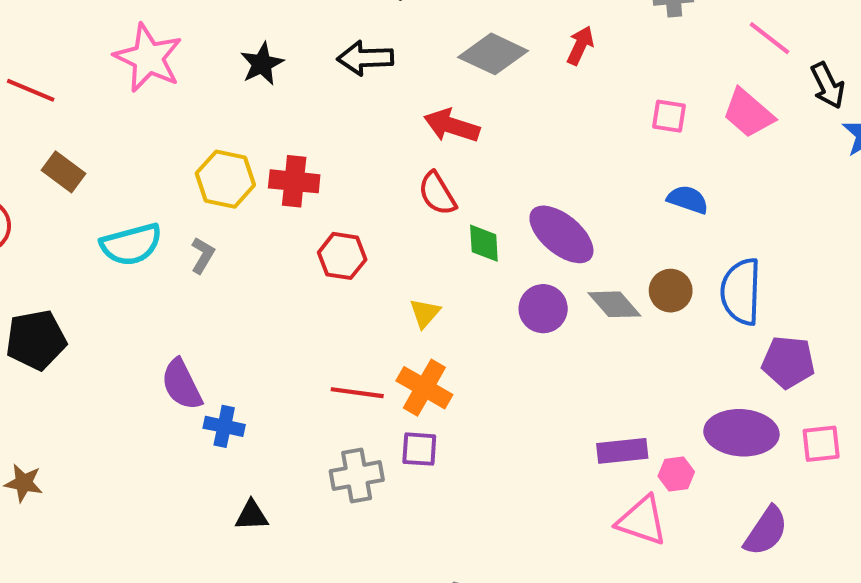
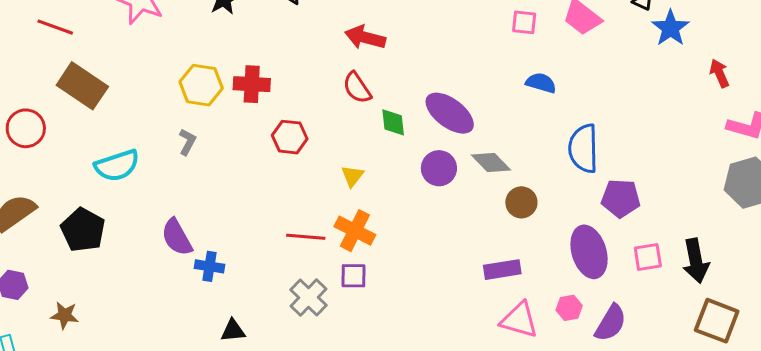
brown rectangle: (64, 172) -> (82, 86), size x1.6
cyan semicircle: (131, 244) -> (117, 166), moved
brown circle: (671, 291) -> (521, 202), moved
black pentagon: (36, 340) -> (83, 230), moved, turned -30
purple ellipse: (741, 433) -> (589, 252), turned 72
pink hexagon: (676, 474) -> (569, 308), moved
gray cross: (357, 476) -> (308, 297), turned -33

